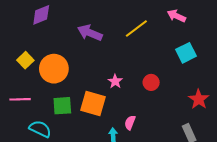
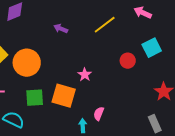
purple arrow: (90, 33) -> (61, 29), size x0.6
red circle: (151, 82) -> (128, 61), moved

